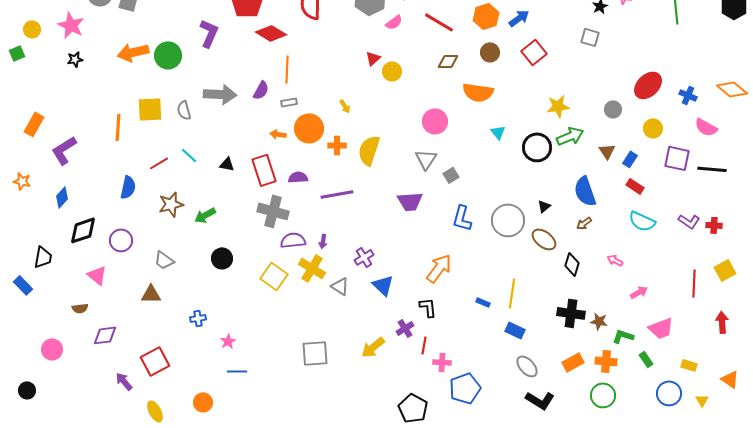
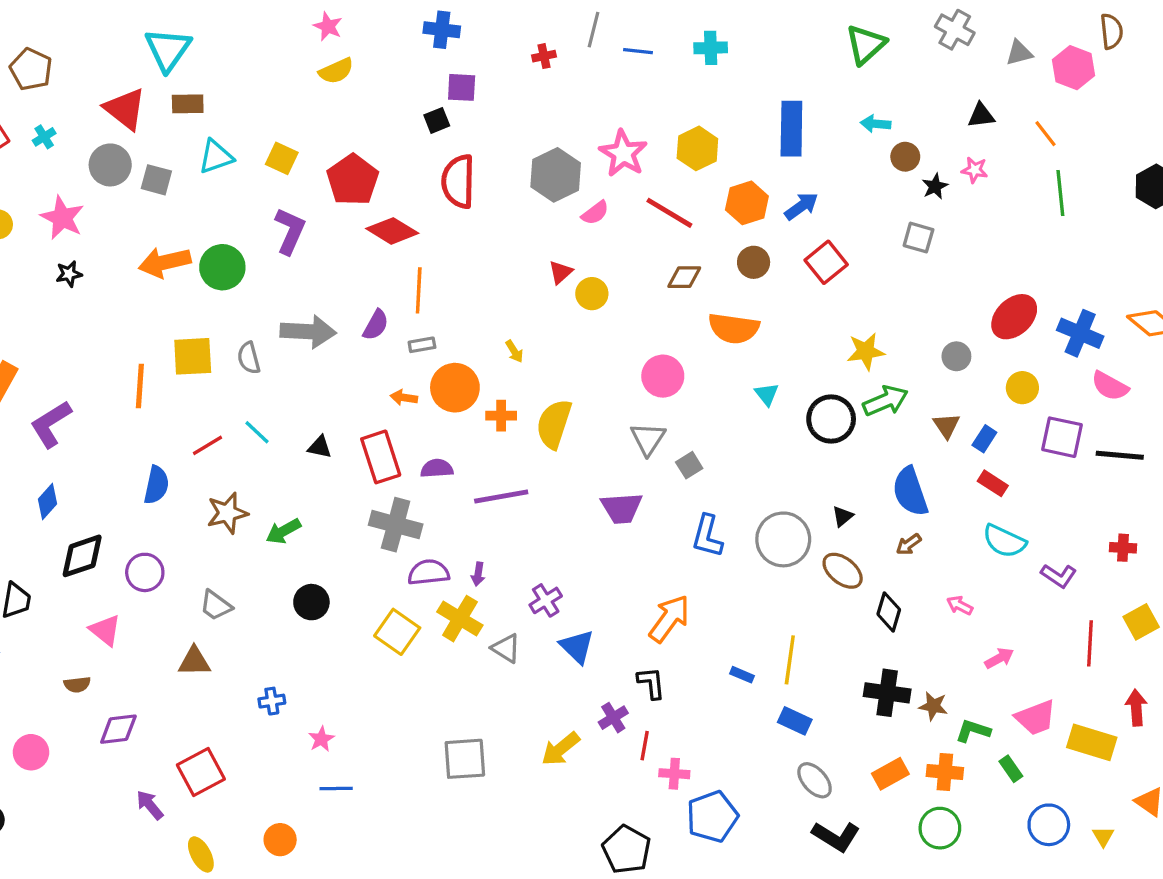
blue cross: (688, 95) -> (1080, 333), size x1.5
purple L-shape: (689, 221) -> (1059, 576), moved
yellow rectangle: (689, 365) -> (1092, 742), moved, size x1.8

